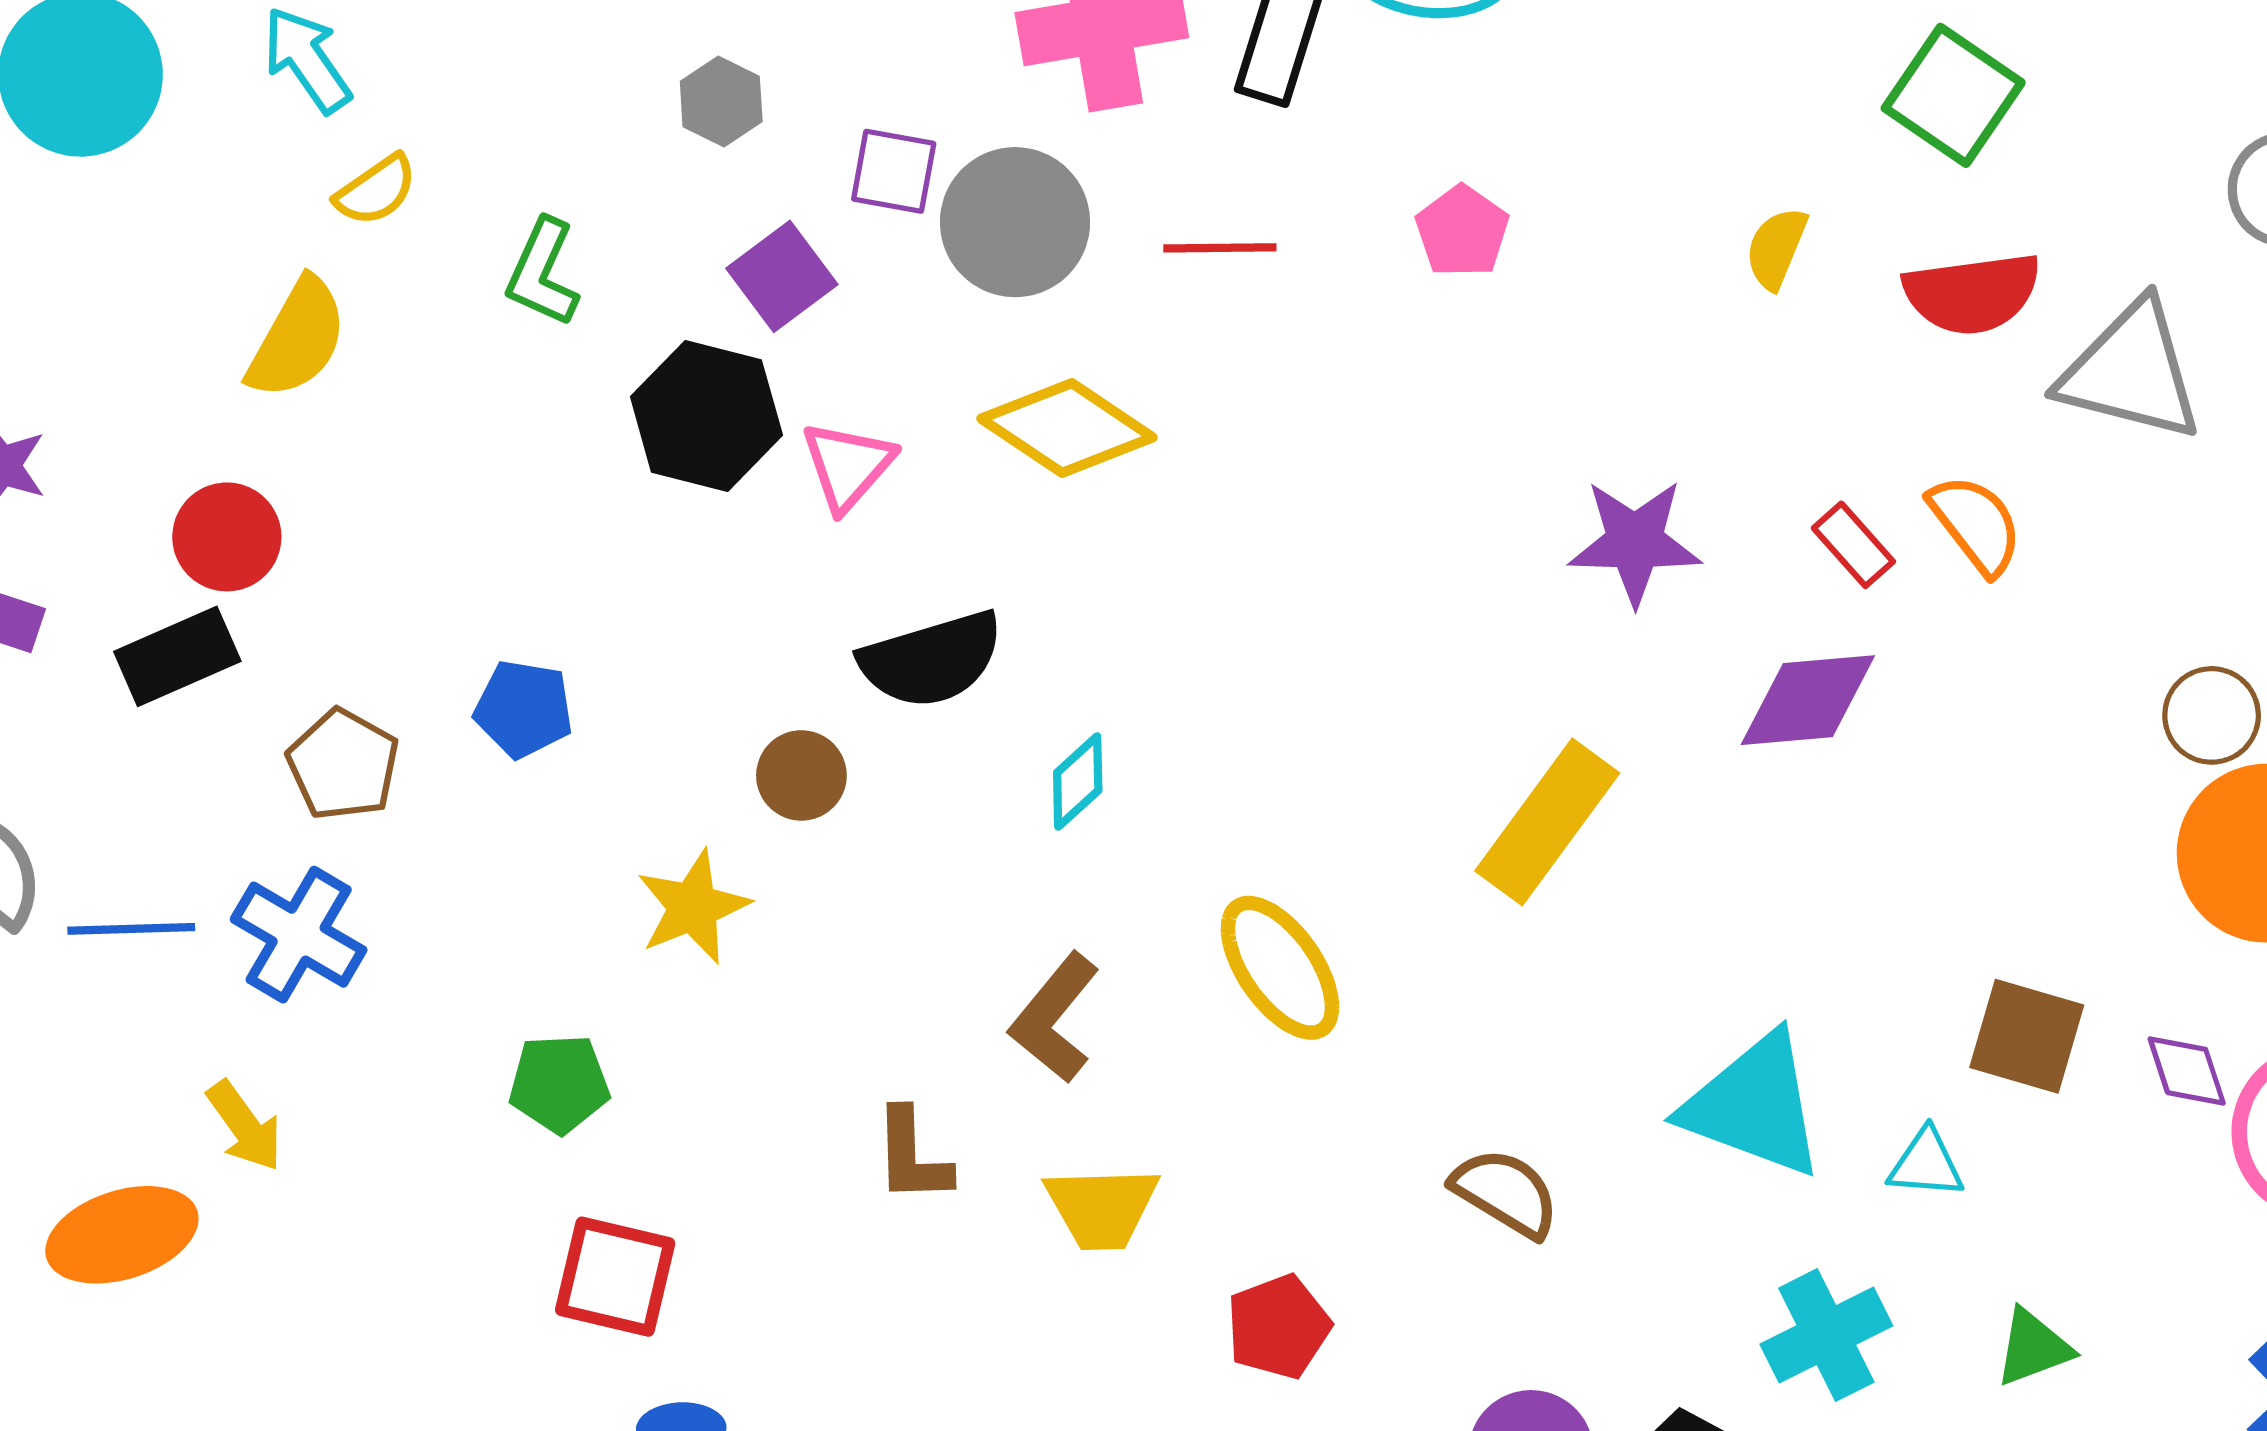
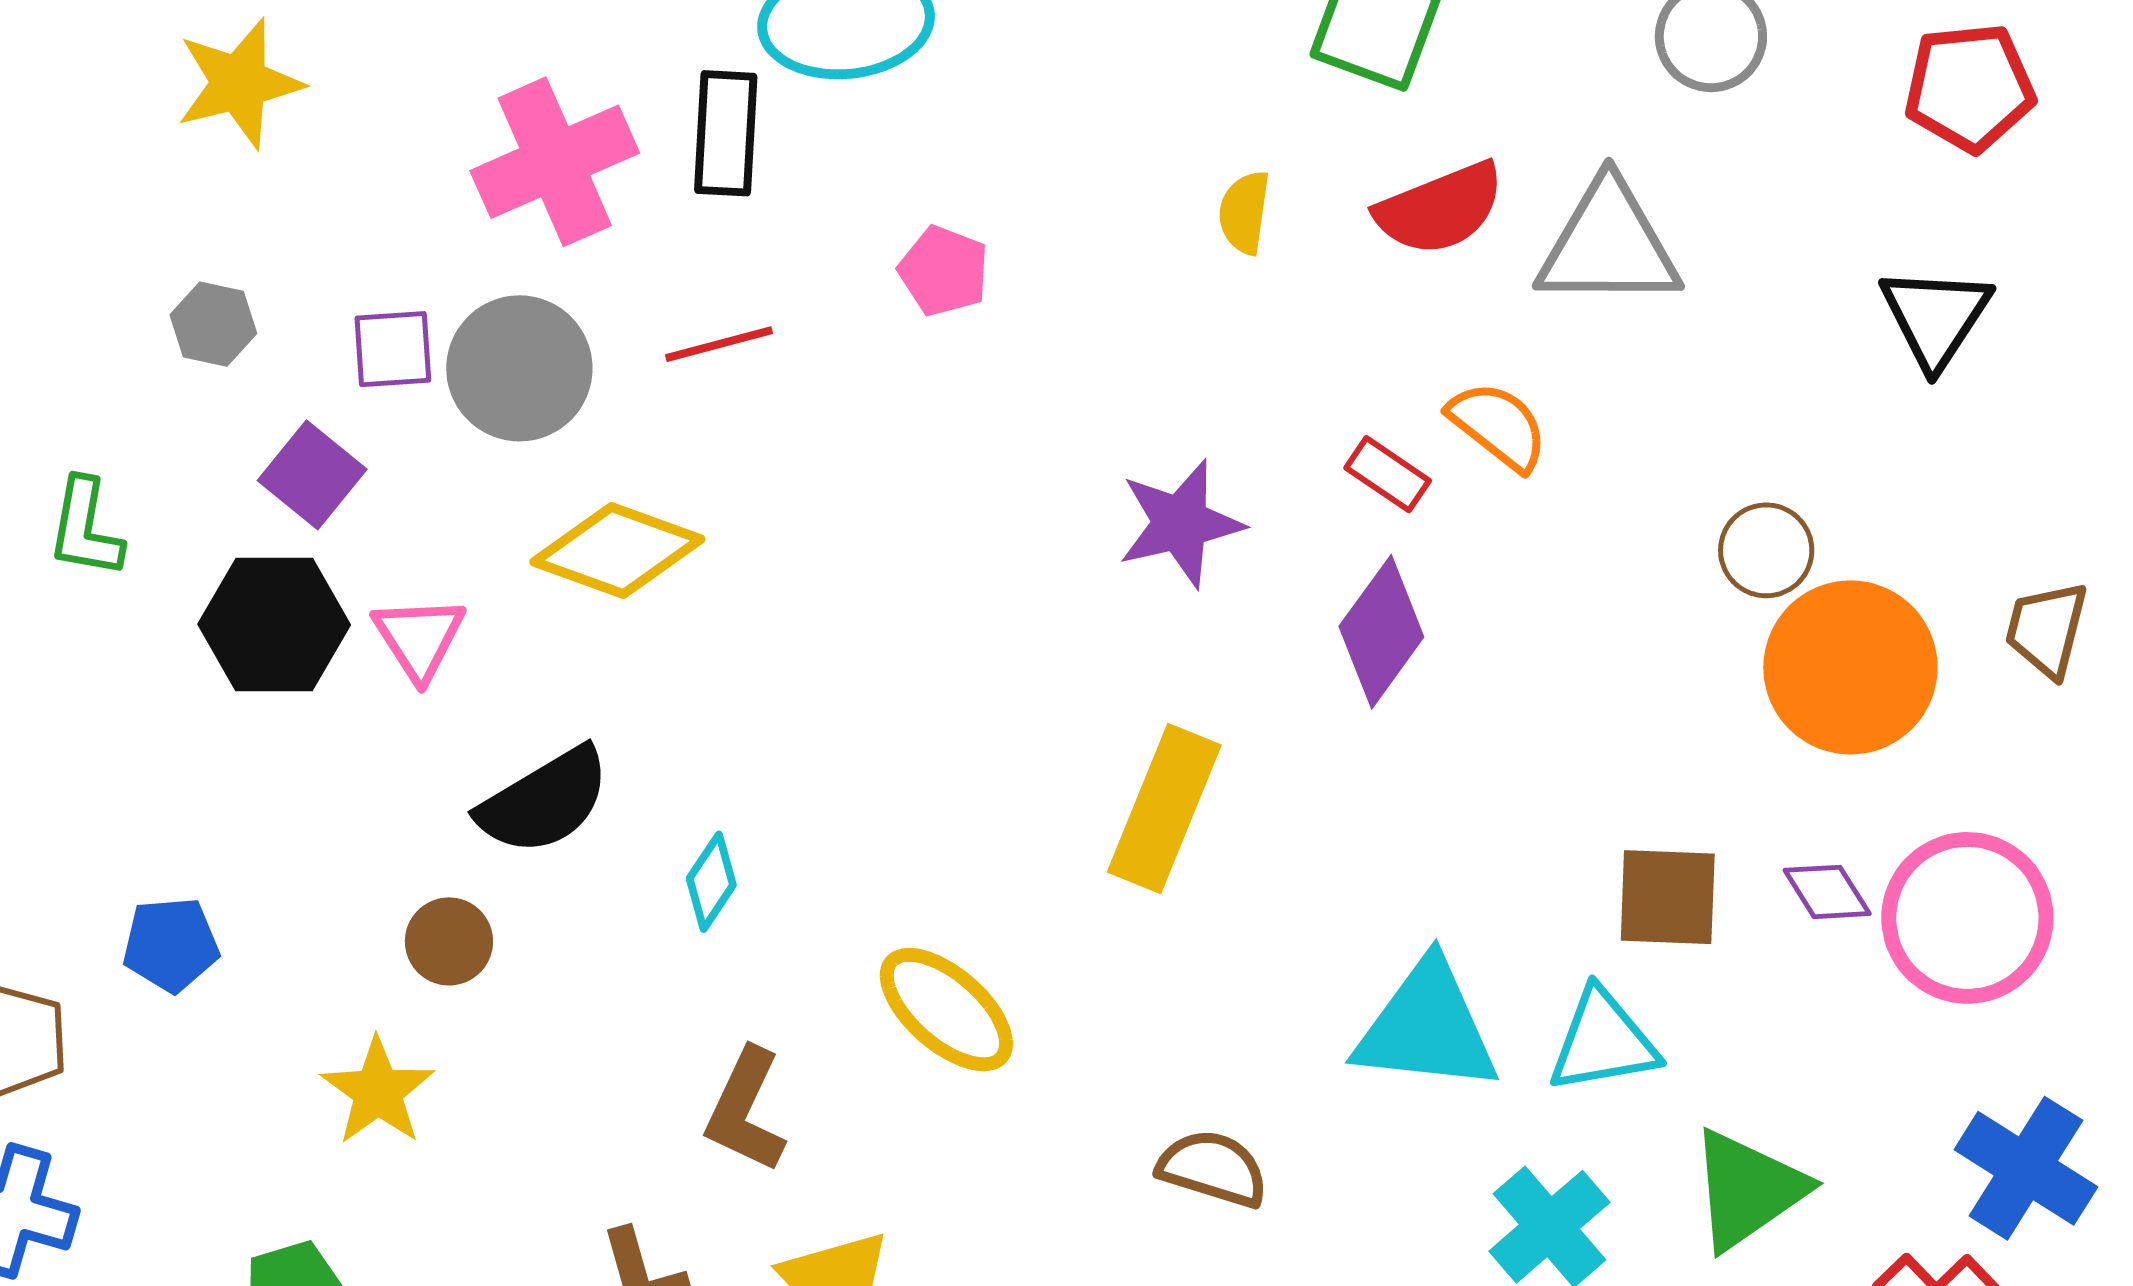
purple diamond: (1808, 700) -> (1381, 632), turned -35
cyan triangle: (1926, 1164) -> (1603, 1041), size x1.5
green triangle: (2033, 1348) -> (1748, 1189), size x1.6

